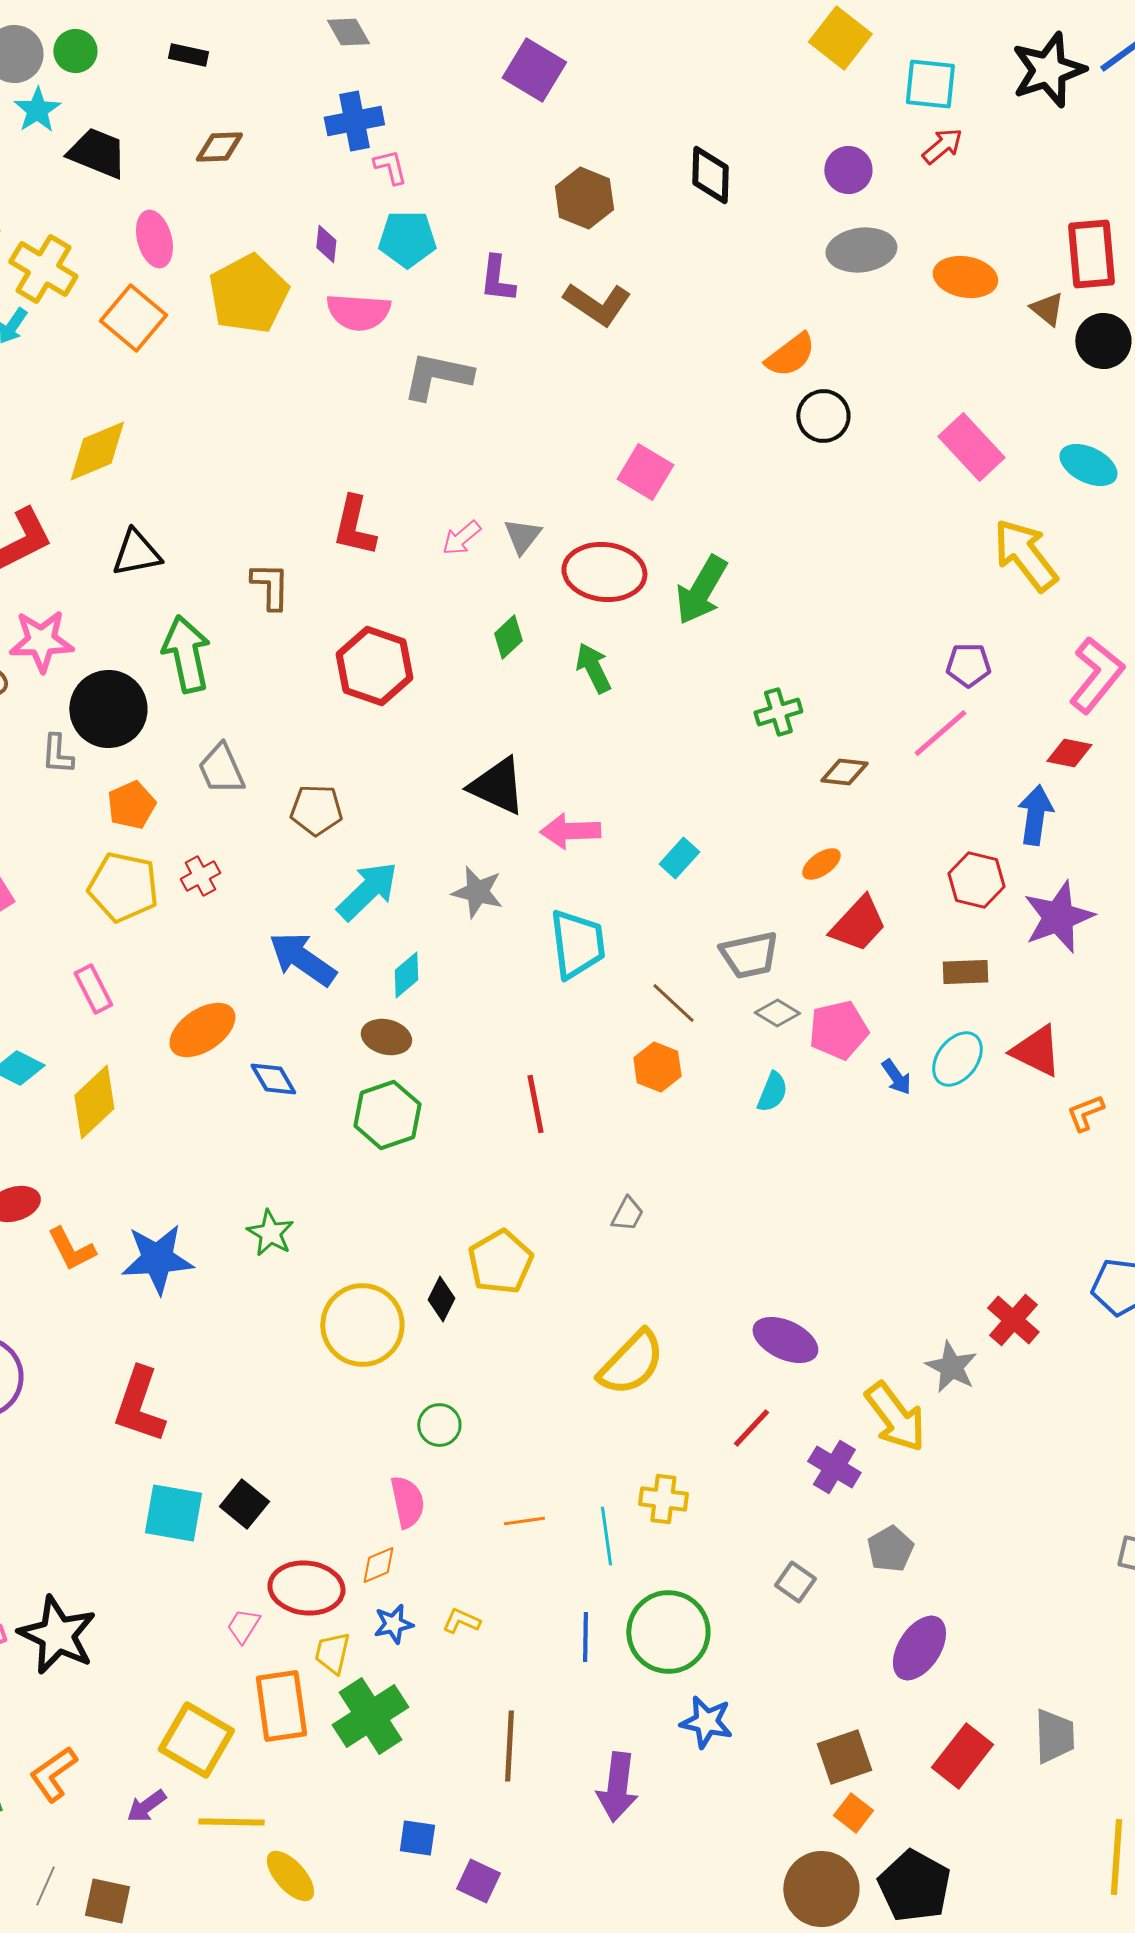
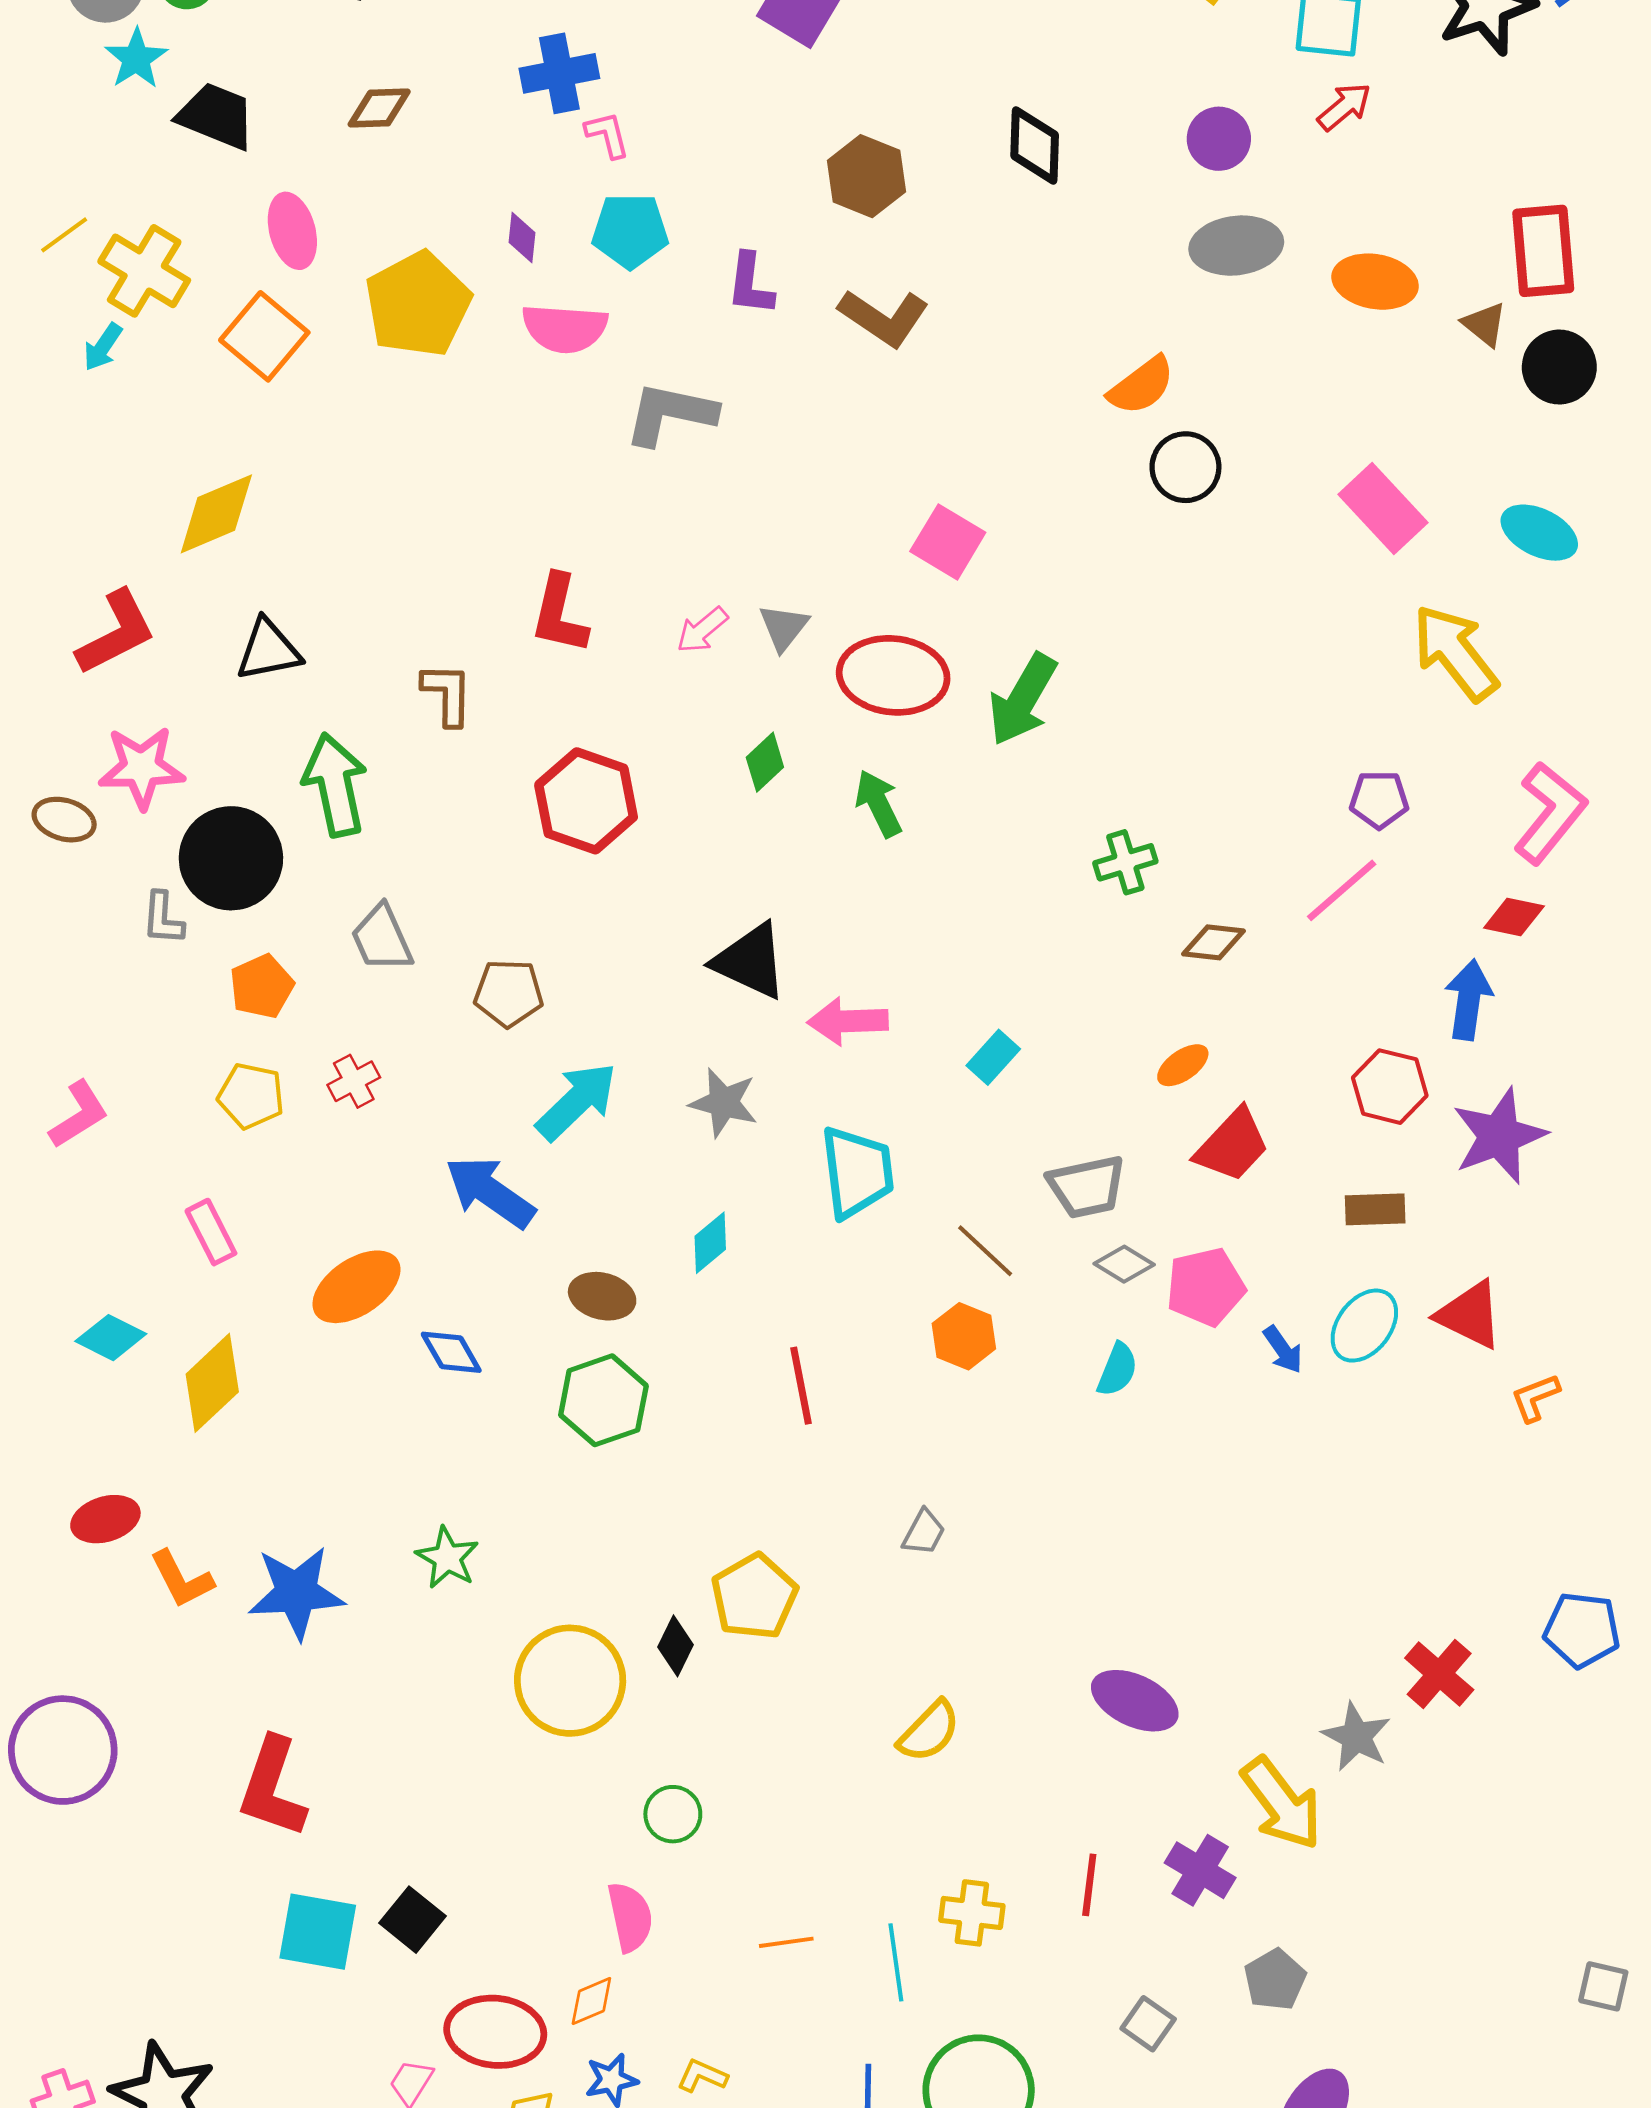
yellow pentagon: (123, 887) -> (251, 1096), size x0.7
cyan diamond: (406, 975) -> (710, 1243), moved
yellow semicircle: (631, 1363) -> (929, 1731), size x0.7
red line: (751, 1428) -> (1089, 1885), moved, turned -36

